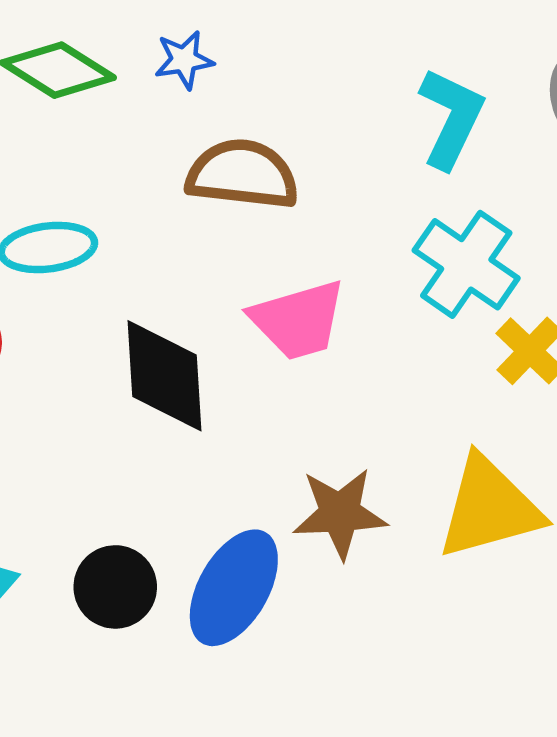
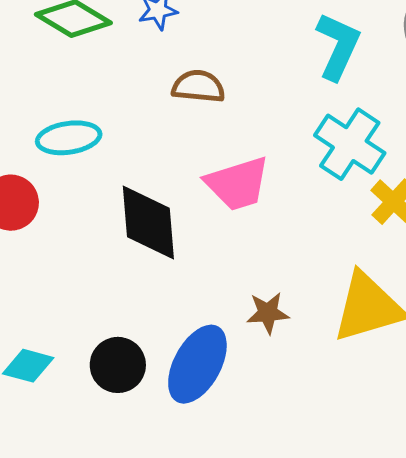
brown semicircle: (242, 174) -> (198, 86), size x0.7
brown star: (340, 513) -> (268, 313), size x0.7

